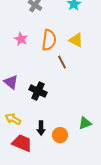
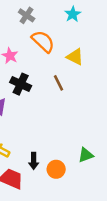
orange semicircle: (49, 40) -> (43, 41), moved, turned -55
black cross: (38, 91) -> (21, 84), moved

